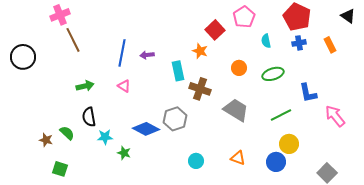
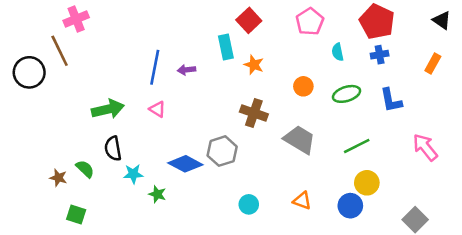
red square: (215, 30) -> (249, 20), moved
brown line: (73, 40) -> (60, 51), moved
orange rectangle: (330, 45) -> (433, 63), moved, turned 56
cyan rectangle: (178, 71) -> (226, 47), moved
green arrow: (85, 86) -> (108, 109), size x1.4
blue L-shape: (308, 93) -> (391, 100), moved

